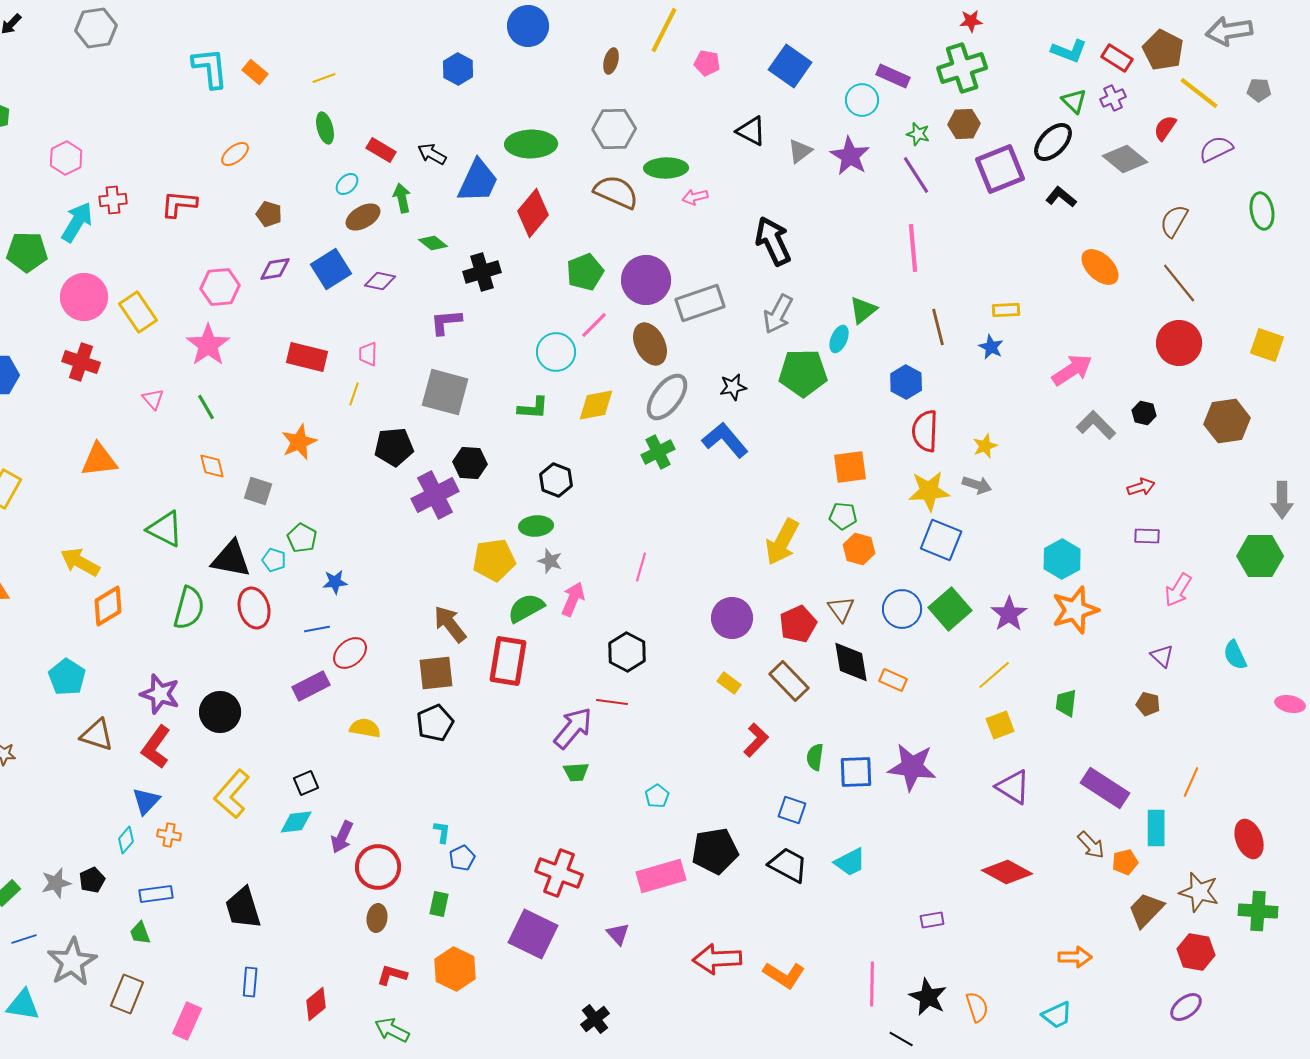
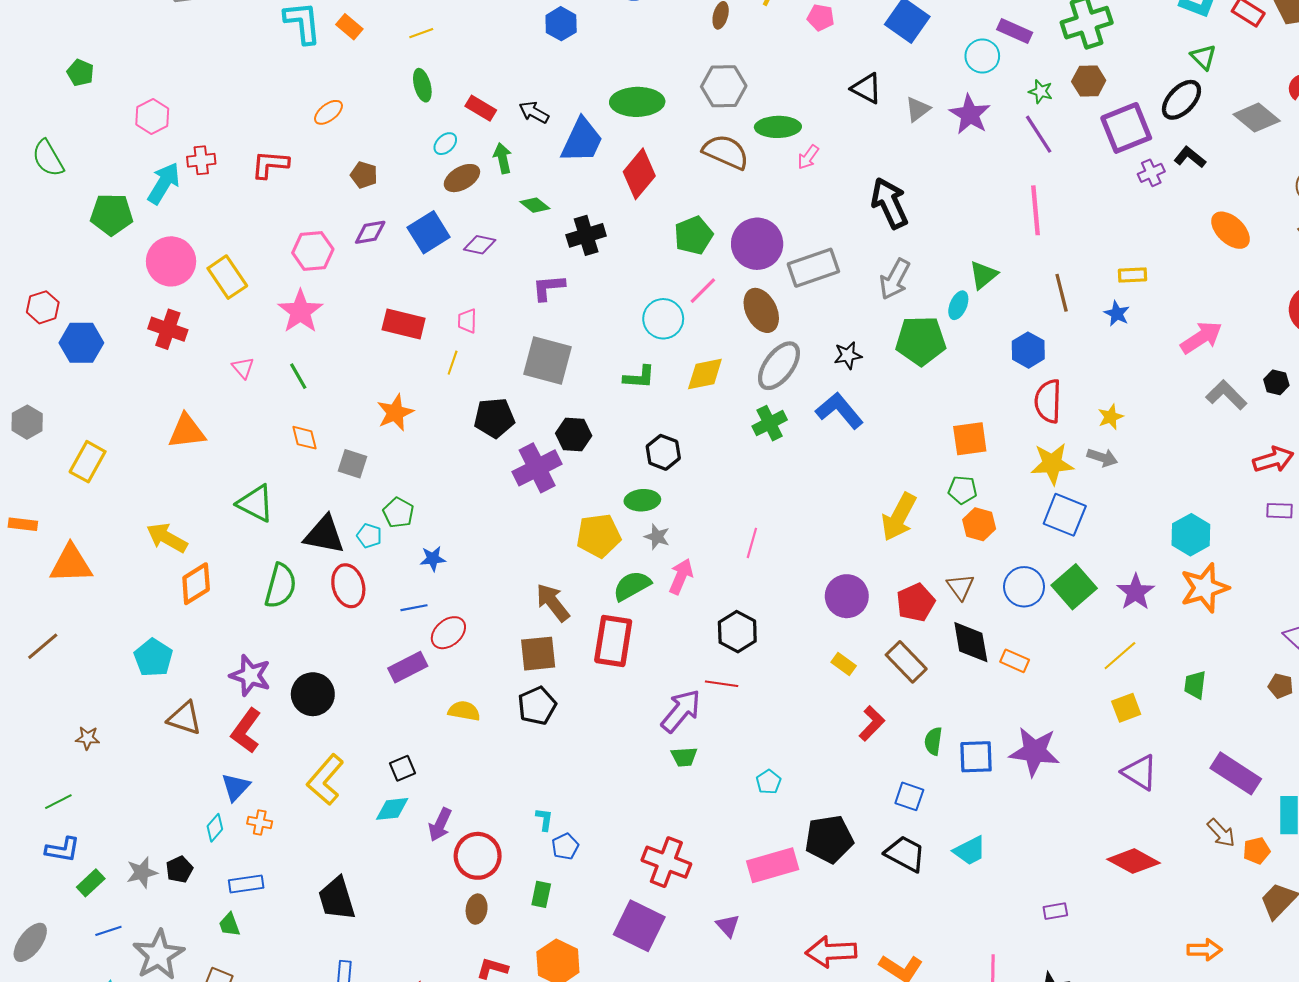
purple cross: (1113, 98) -> (1151, 173), moved
pink arrow: (695, 197) -> (808, 157), turned -40
red arrow: (1141, 487) -> (1273, 460), size x1.4

